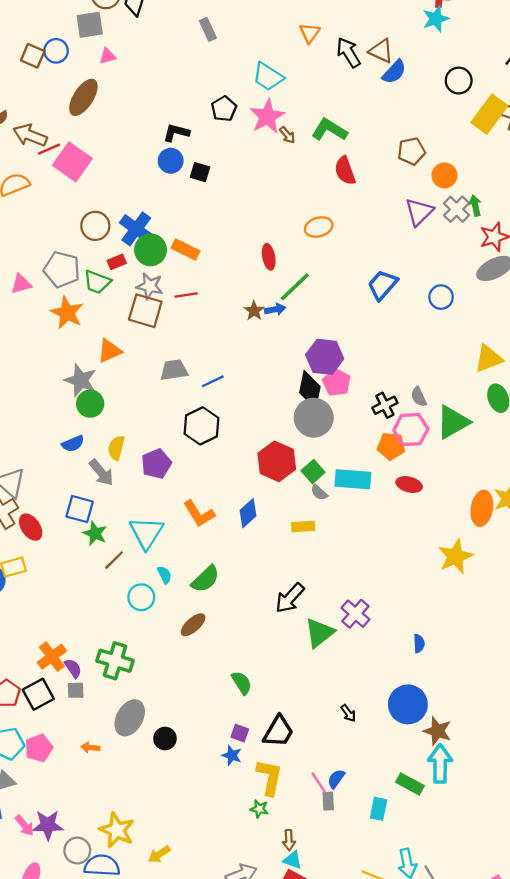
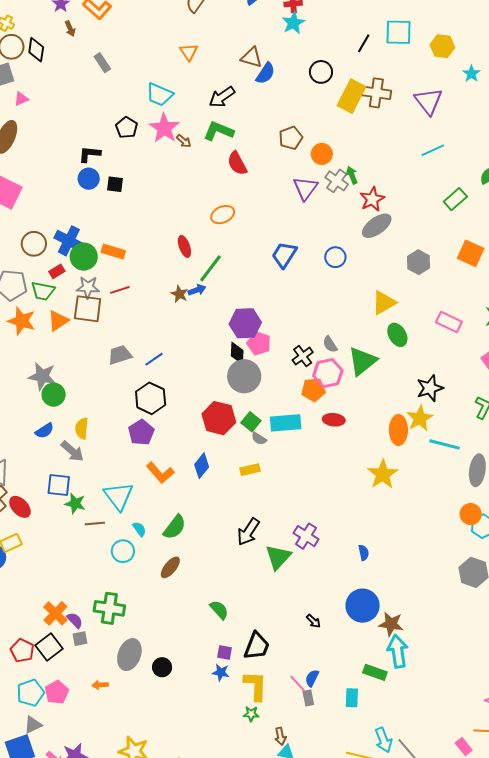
black arrow: (348, 52) -> (222, 97), moved, turned -84
orange triangle: (109, 351) -> (58, 321), moved
black diamond: (310, 390) -> (237, 353), size x0.7
purple pentagon: (156, 464) -> (141, 432), moved
brown line: (114, 560) -> (95, 524), turned 48

